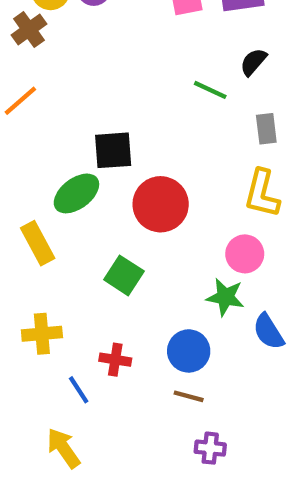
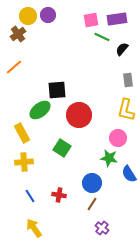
green line: (210, 90) -> (102, 37), moved
yellow cross: (42, 334) -> (24, 162), moved
red cross: (115, 360) -> (59, 195), moved
blue line: (79, 390) -> (30, 196), moved
brown line: (189, 396) -> (92, 204), turned -72
purple cross: (210, 448) -> (102, 228), turned 32

